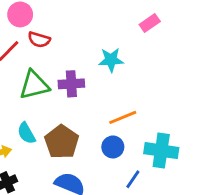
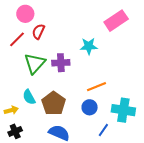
pink rectangle: (150, 23) -> (116, 21), size x1.6
red semicircle: (39, 40) -> (38, 32), turned 98
green triangle: (34, 85) -> (35, 63), turned -35

